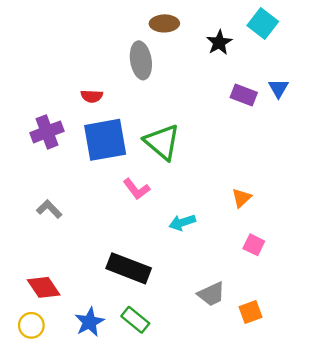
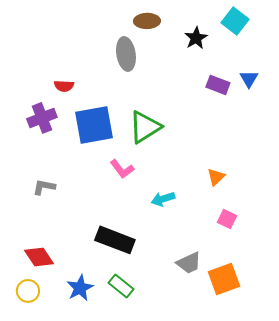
red semicircle: (92, 96) -> (64, 86), moved
green triangle: (162, 142) -> (145, 127), turned 48
gray L-shape: (49, 209) -> (44, 187), turned -35
orange square: (250, 312) -> (224, 279), size x1.5

